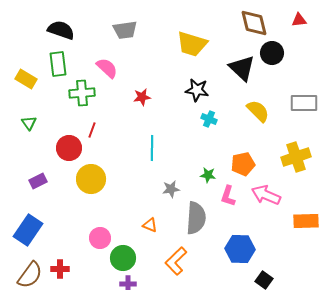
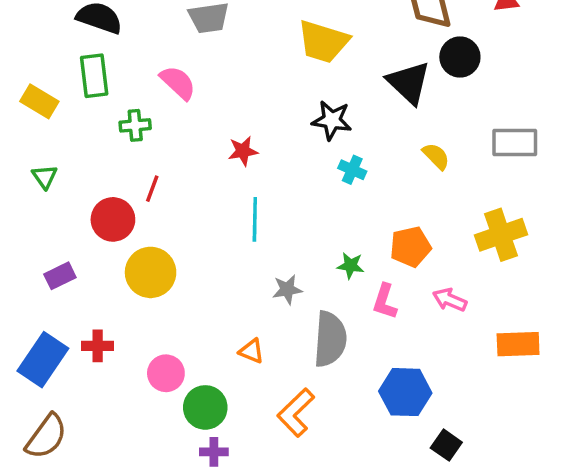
green cross: (82, 93) -> (135, 125), size x0.7
red star: (142, 97) -> (243, 151), moved
yellow semicircle: (258, 111) -> (436, 156), size x0.7
pink arrow: (266, 195) -> (450, 300), size x0.7
red cross: (60, 269) -> (98, 346), moved

